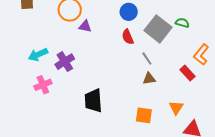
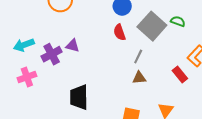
purple triangle: (85, 26) -> (73, 46), moved
gray line: (147, 59) -> (138, 57), turned 56

